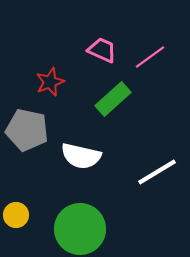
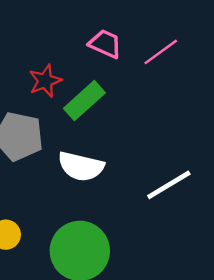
green rectangle: (113, 99) -> (84, 101), moved

